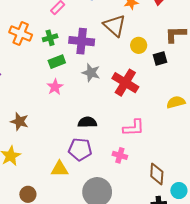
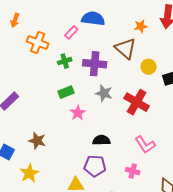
orange cross: (21, 34) -> (38, 43), moved
green rectangle: (57, 62) -> (66, 92), moved
pink star: (55, 87) -> (78, 113), moved
pink L-shape: (134, 128) -> (145, 145), turned 60

